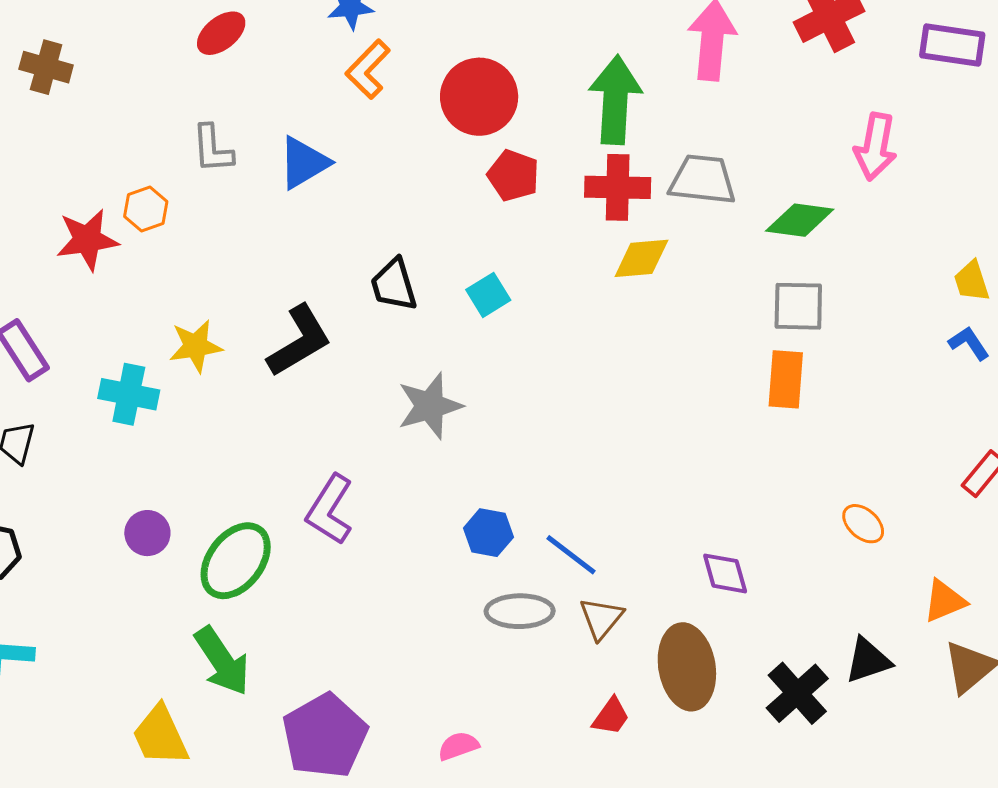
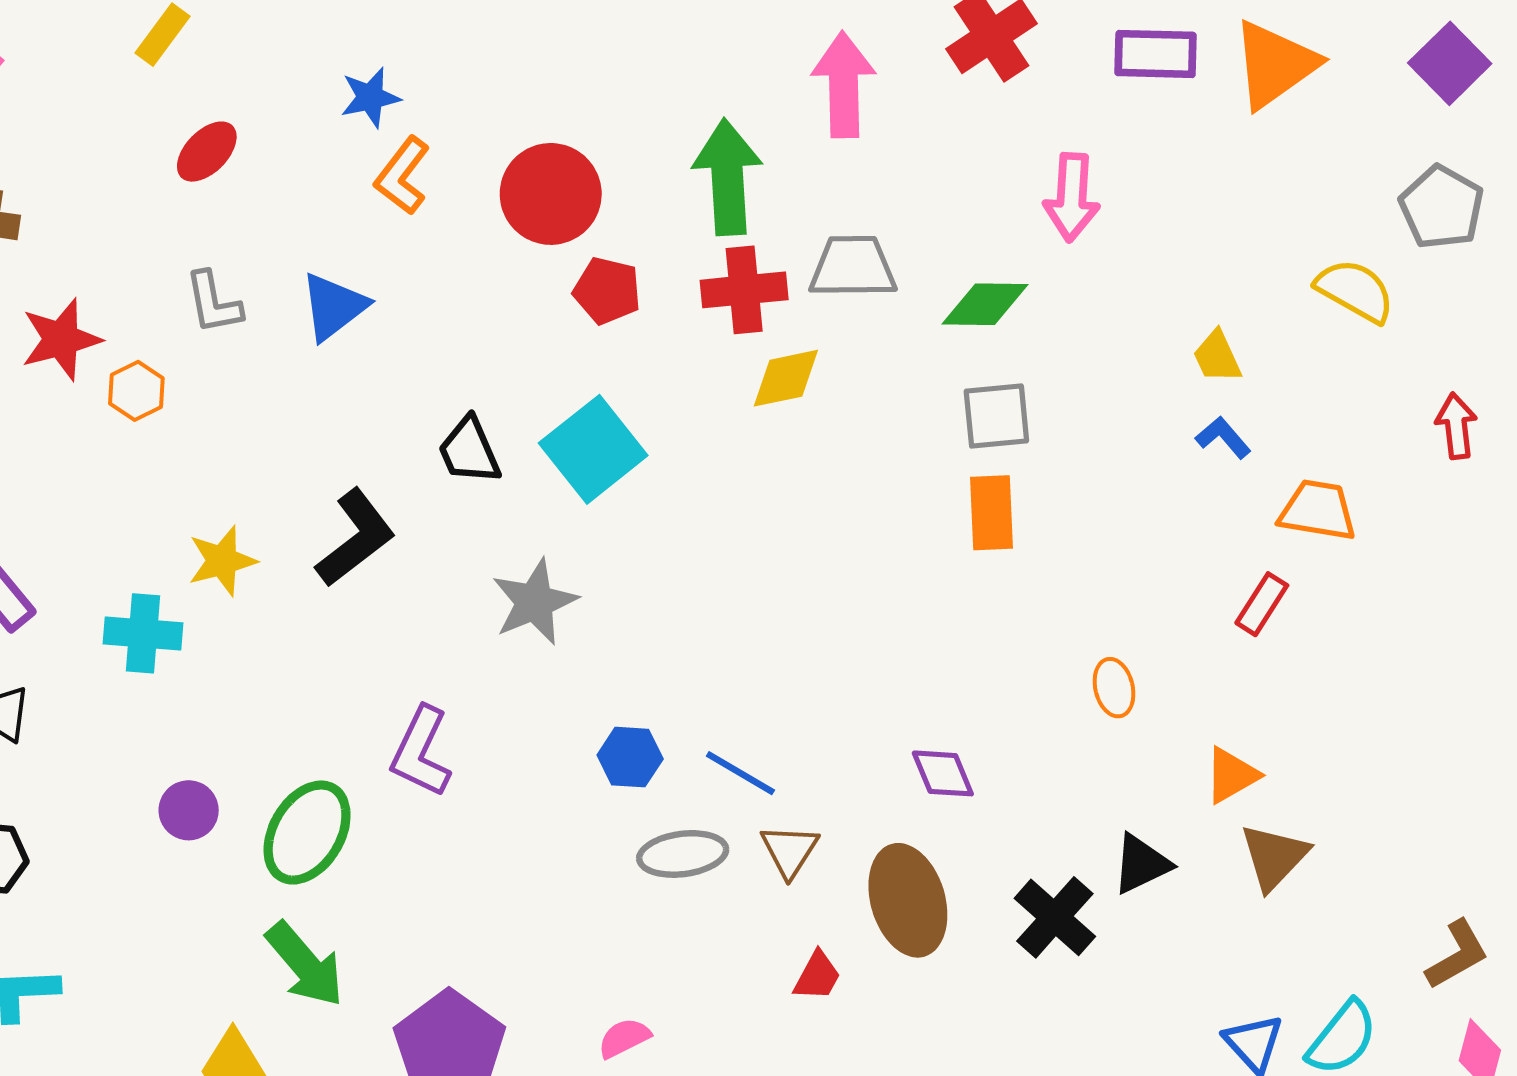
red star: (87, 240) -> (61, 339), moved
cyan square: (488, 295) -> (593, 449), size x1.8
orange ellipse: (863, 524) -> (1114, 688), turned 42

